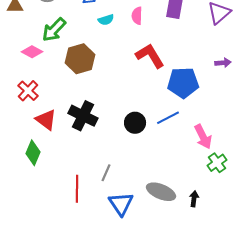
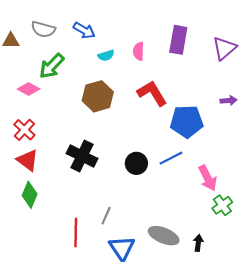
brown hexagon: (80, 59) -> (98, 96), moved
red triangle: (46, 120) -> (28, 160), moved

